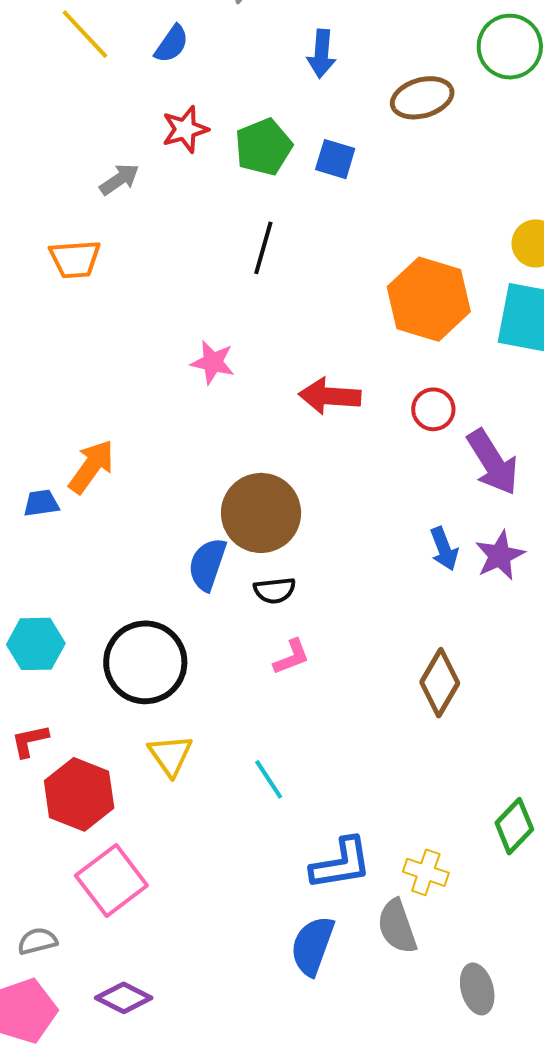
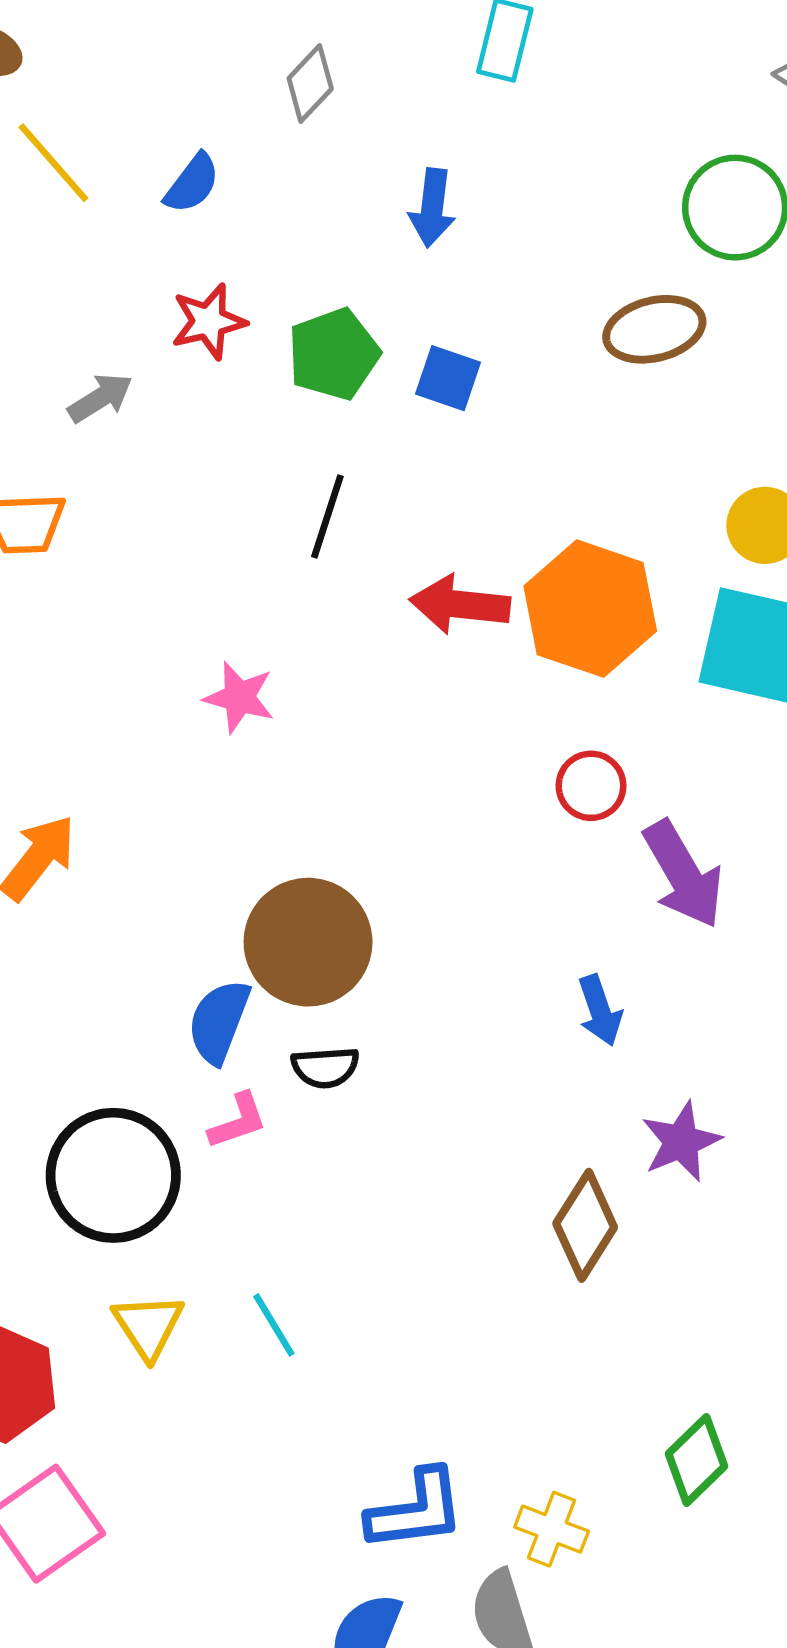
brown ellipse: (422, 98) -> (654, 329), moved
red arrow: (330, 396) -> (460, 604), moved
purple star: (500, 555) -> (681, 1142), moved
pink L-shape: (292, 657) -> (238, 1121), moved
cyan line: (269, 779) -> (274, 1325), moved

